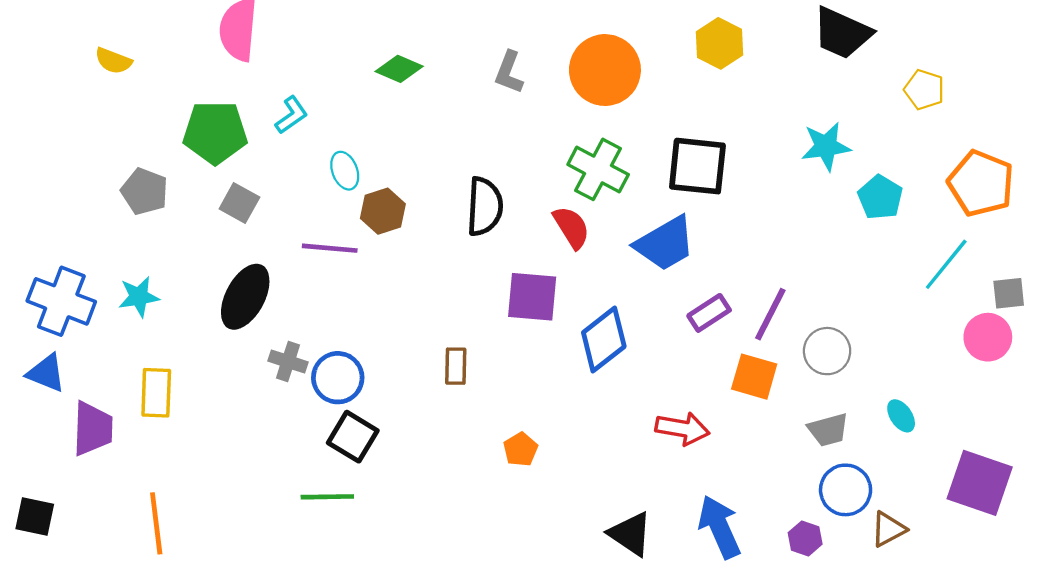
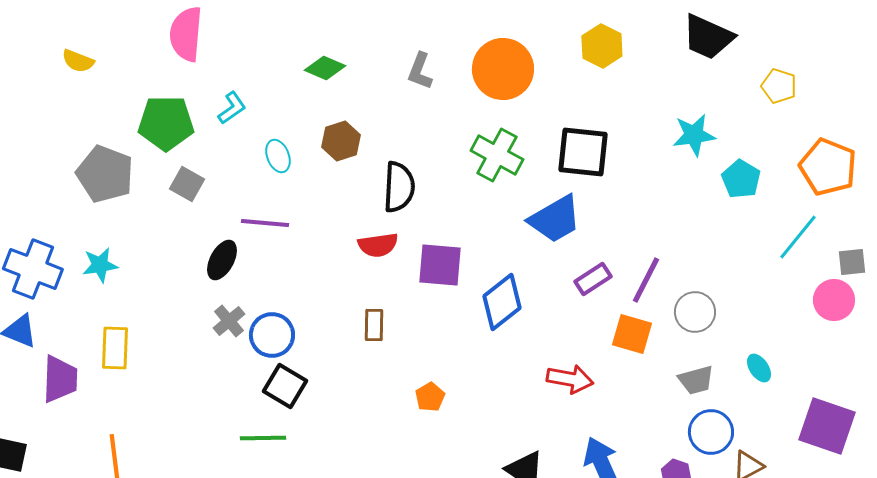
gray pentagon: (145, 191) -> (105, 174), size x1.4
brown hexagon: (383, 211) -> (341, 141), moved
red semicircle: (571, 227) -> (378, 245), moved, turned 114
black ellipse: (245, 297) -> (222, 260), moved, size x0.7
gray cross: (288, 361) -> (229, 321), turned 32

